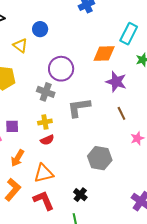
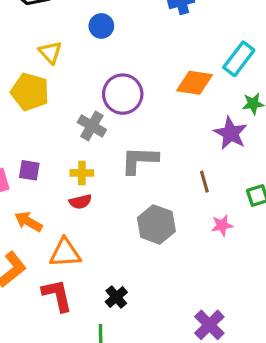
yellow triangle: (20, 46) -> (50, 52), moved
purple star: (116, 82) -> (231, 133), moved
orange arrow: (17, 158) -> (28, 222), turned 78
gray hexagon: (100, 158) -> (156, 224), moved

